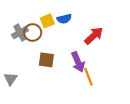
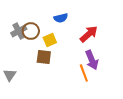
yellow square: (47, 21) -> (50, 40), moved
purple arrow: (78, 62) -> (92, 60), moved

